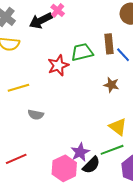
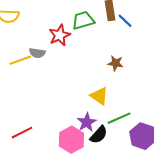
brown star: (111, 85) -> (116, 63), moved
gray semicircle: (36, 115) -> (37, 53), moved
yellow triangle: (118, 127) -> (99, 96), moved

